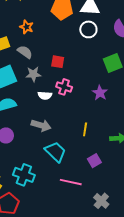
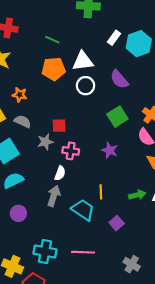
gray star: (33, 74) -> (45, 142), moved
white semicircle: (45, 95) -> (60, 173), moved, turned -64
gray arrow: (41, 125) -> (54, 196), turned -78
cyan trapezoid: (55, 152) -> (83, 210), moved
pink line: (71, 182) -> (83, 252), moved

